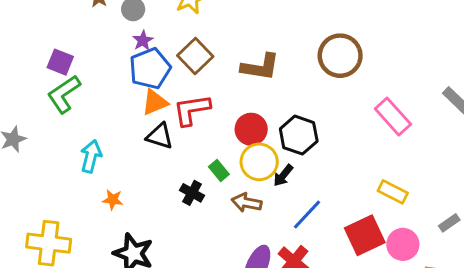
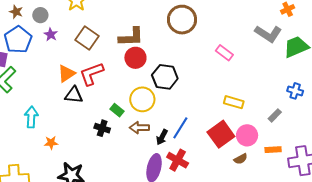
blue pentagon: (150, 69) -> (18, 40), moved
pink rectangle: (393, 116) -> (224, 53), size x0.7
red circle: (251, 129) -> (135, 58), moved
black arrow: (283, 175) -> (162, 137), moved

